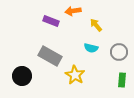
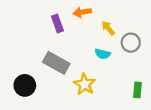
purple rectangle: (51, 21) -> (57, 23), turned 49
gray circle: (119, 52) -> (131, 43), moved

